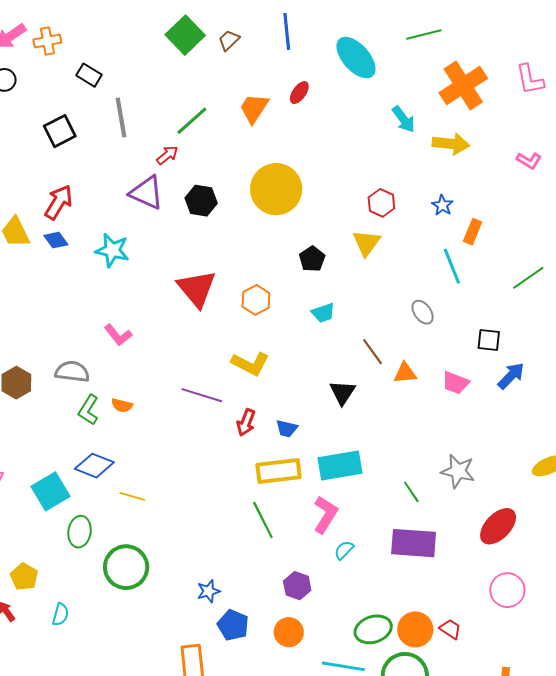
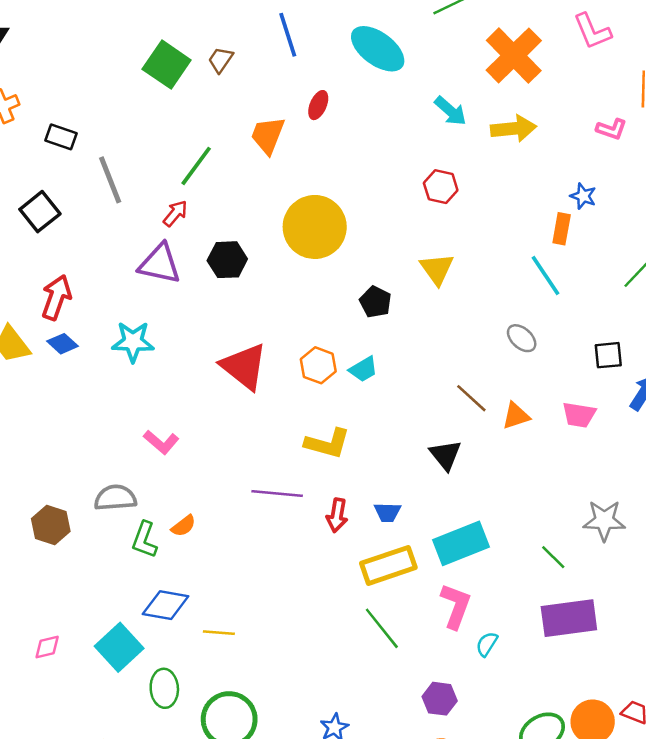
red hexagon: (381, 203) -> (441, 187), moved
blue star: (442, 205) -> (583, 196), moved
cyan trapezoid: (323, 313) -> (363, 369), moved
orange semicircle: (122, 405) -> (184, 526), turned -40

